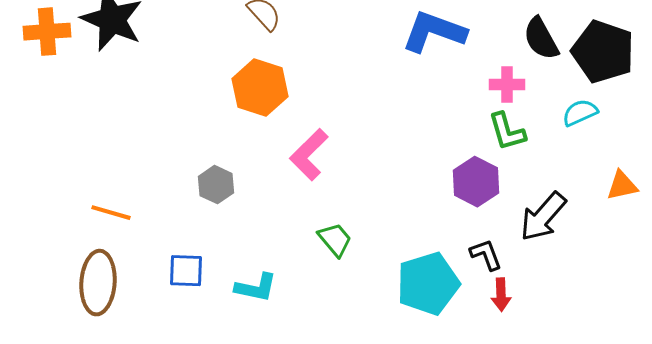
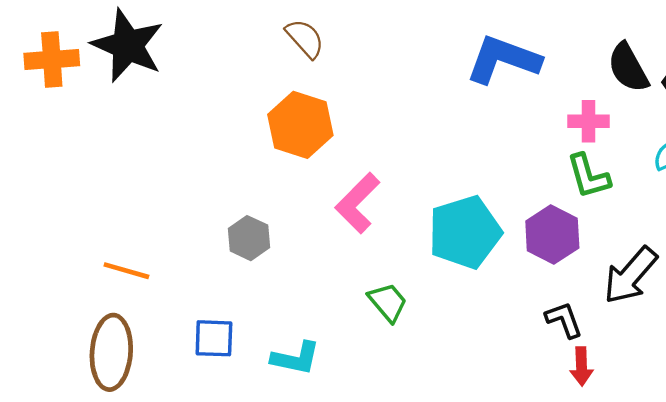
cyan pentagon: (428, 284) -> (465, 232), moved

